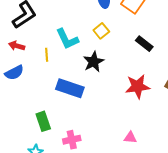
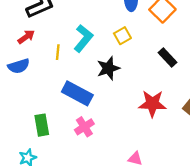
cyan L-shape: (67, 39) -> (83, 38), turned -125
red arrow: (17, 46) -> (26, 37), turned 119
pink cross: (72, 140) -> (84, 127), moved, turned -30

